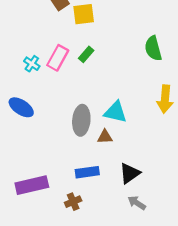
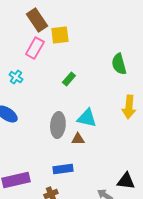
green rectangle: (86, 54) -> (69, 79), moved
pink rectangle: (58, 58) -> (35, 48), moved
black triangle: (130, 173) -> (126, 181), moved, turned 42

